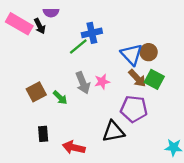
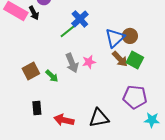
blue cross: (92, 33) -> (80, 19), turned -30
blue triangle: (132, 54) -> (115, 38), turned 30
purple pentagon: (134, 109) -> (135, 97), moved
black triangle: (113, 132) -> (99, 118), moved

